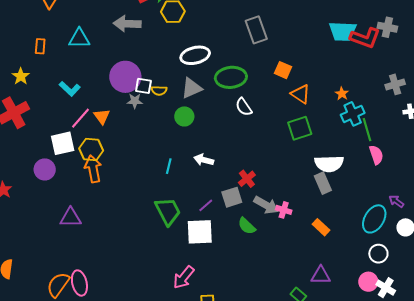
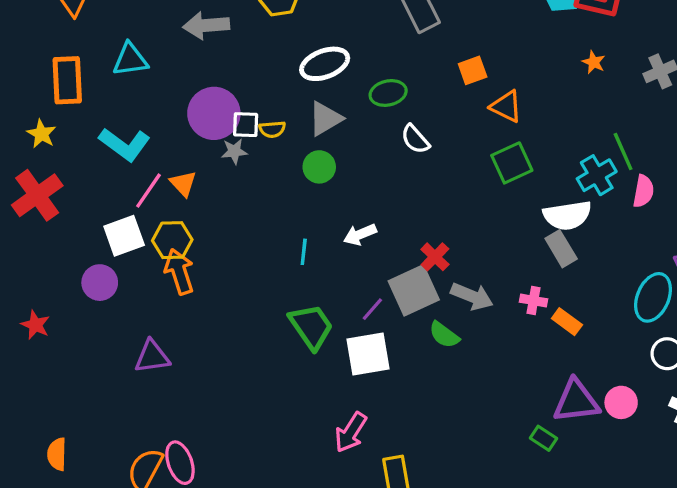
orange rectangle: (40, 46) -> (67, 80), size x1.8
orange square: (283, 70) -> (473, 70), turned -36
green ellipse: (231, 77) -> (388, 93), size x0.7
cyan L-shape: (70, 89) -> (125, 144), size x1.4
orange star: (342, 94) -> (594, 62), moved
cyan cross: (353, 114) -> (597, 175), moved
pink semicircle: (376, 155) -> (643, 191), turned 36
white arrow: (204, 160) -> (360, 235), turned -30
gray square: (232, 197) -> (414, 290), size x1.4
pink cross: (284, 210) -> (533, 301), moved
purple triangle: (321, 275) -> (576, 401), size x1.4
pink circle: (368, 282) -> (621, 402), moved

